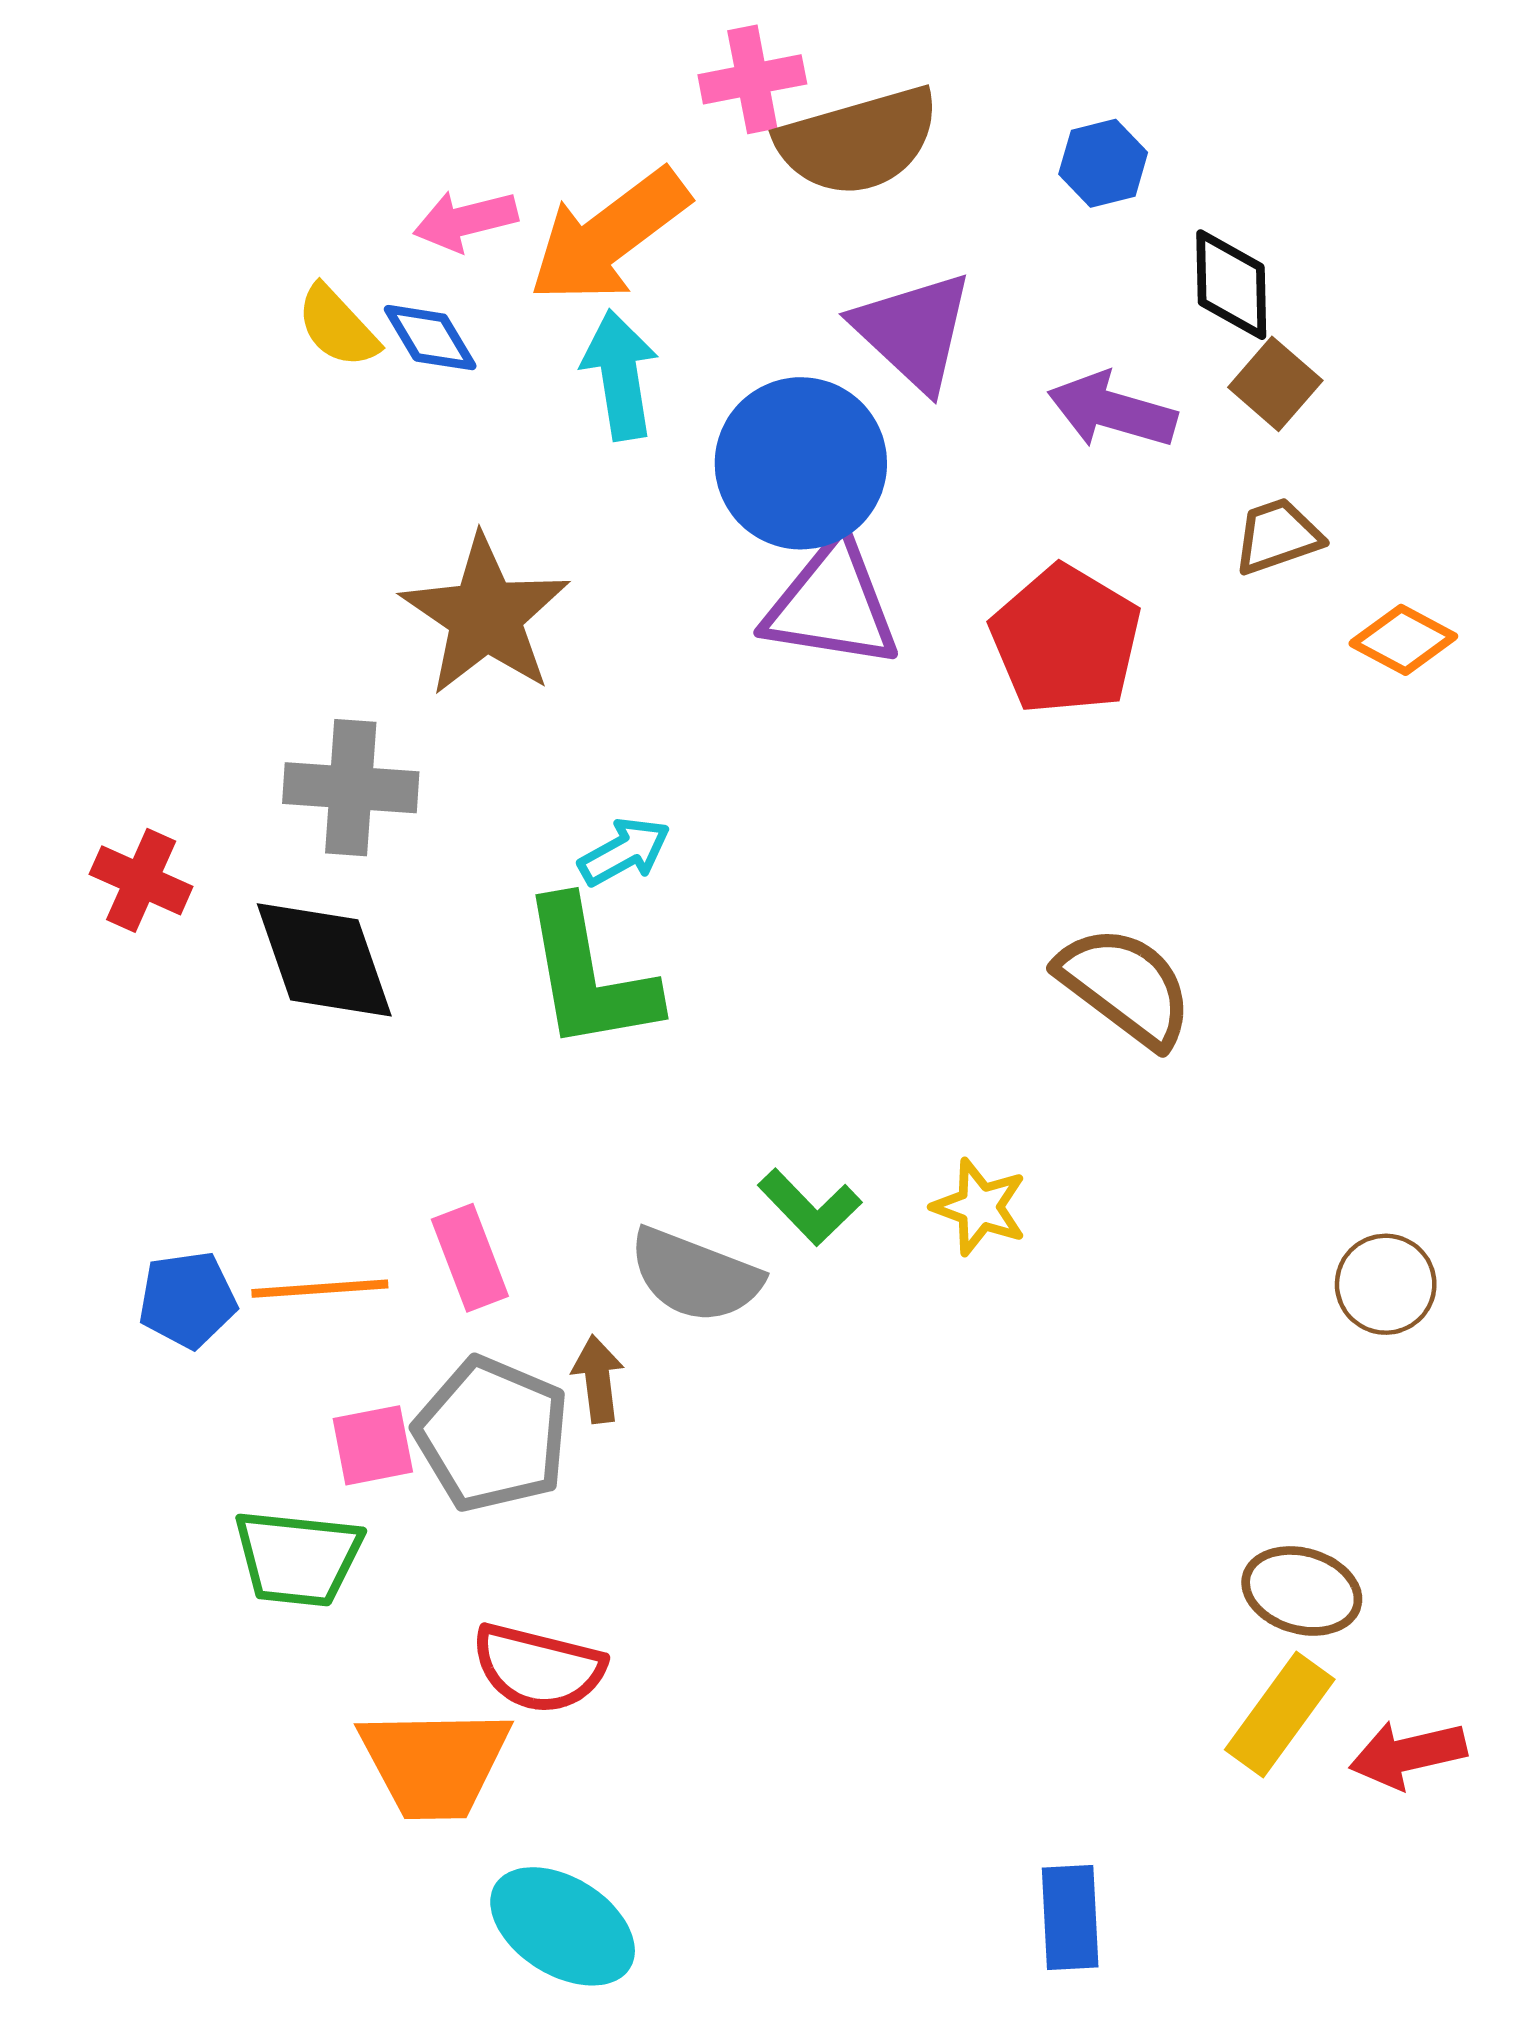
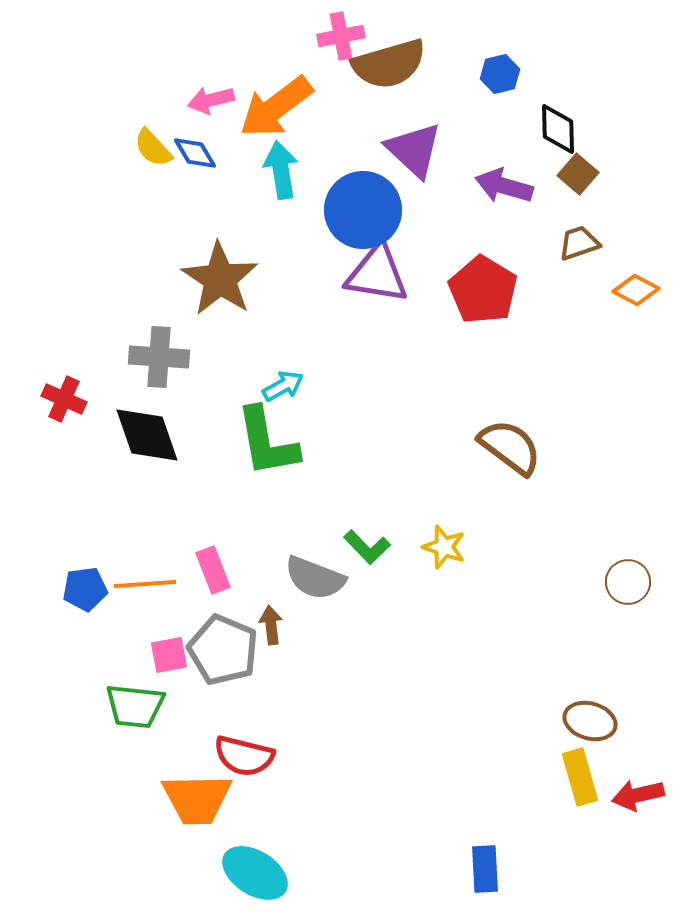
yellow rectangle: (1280, 1715) -> (580, 777), turned -52

